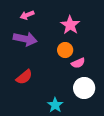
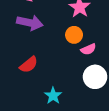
cyan star: (55, 105) -> (53, 96), moved

